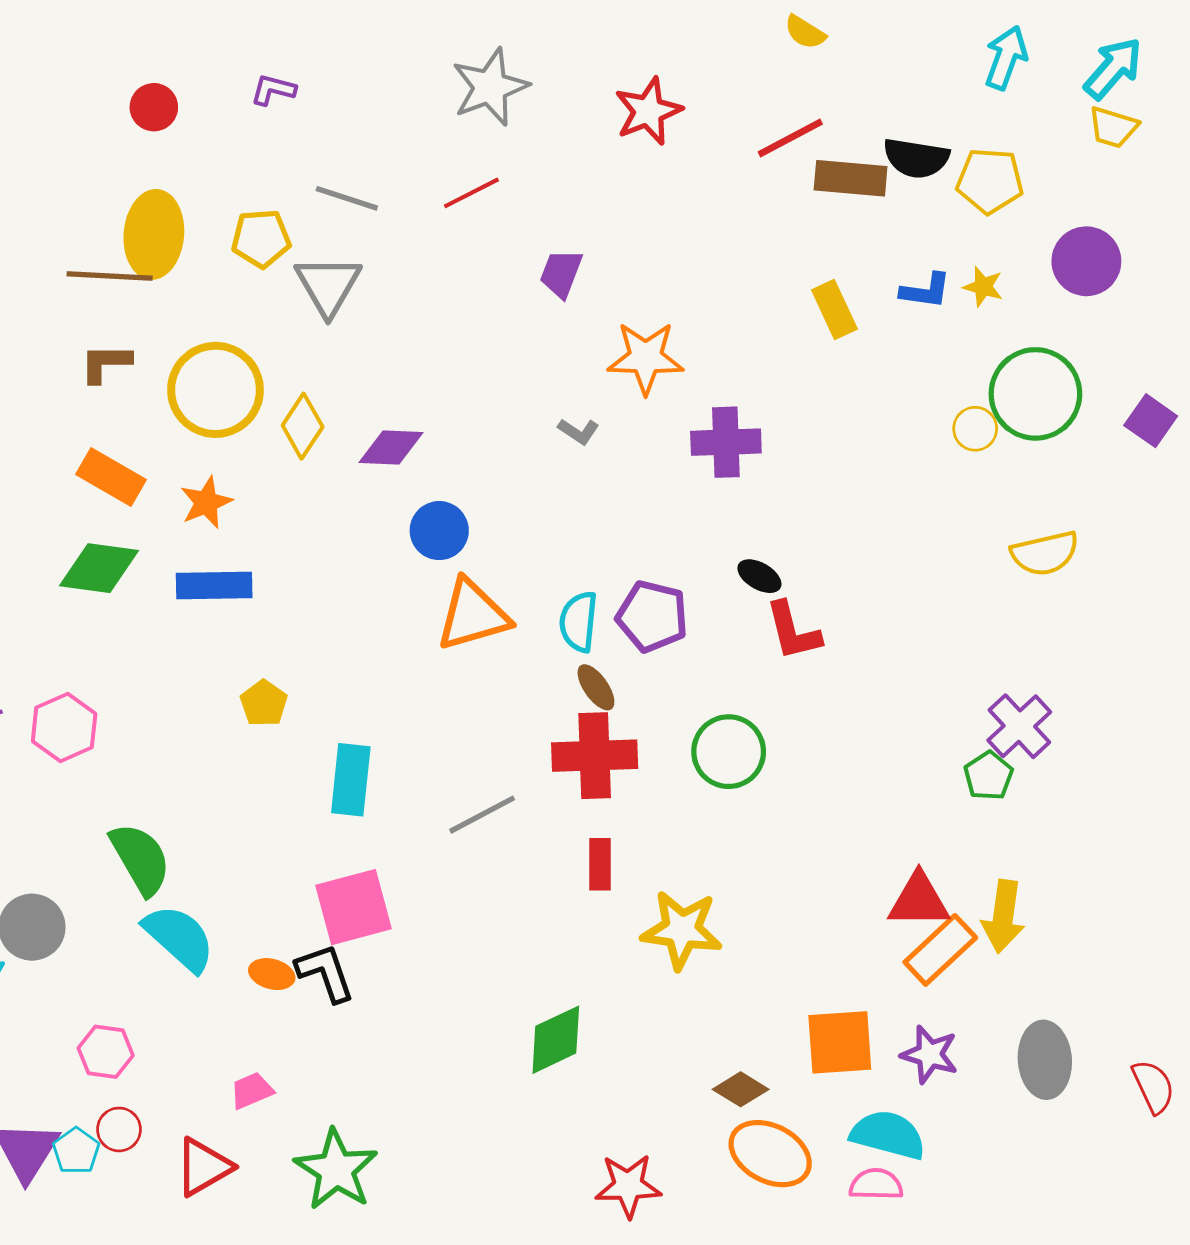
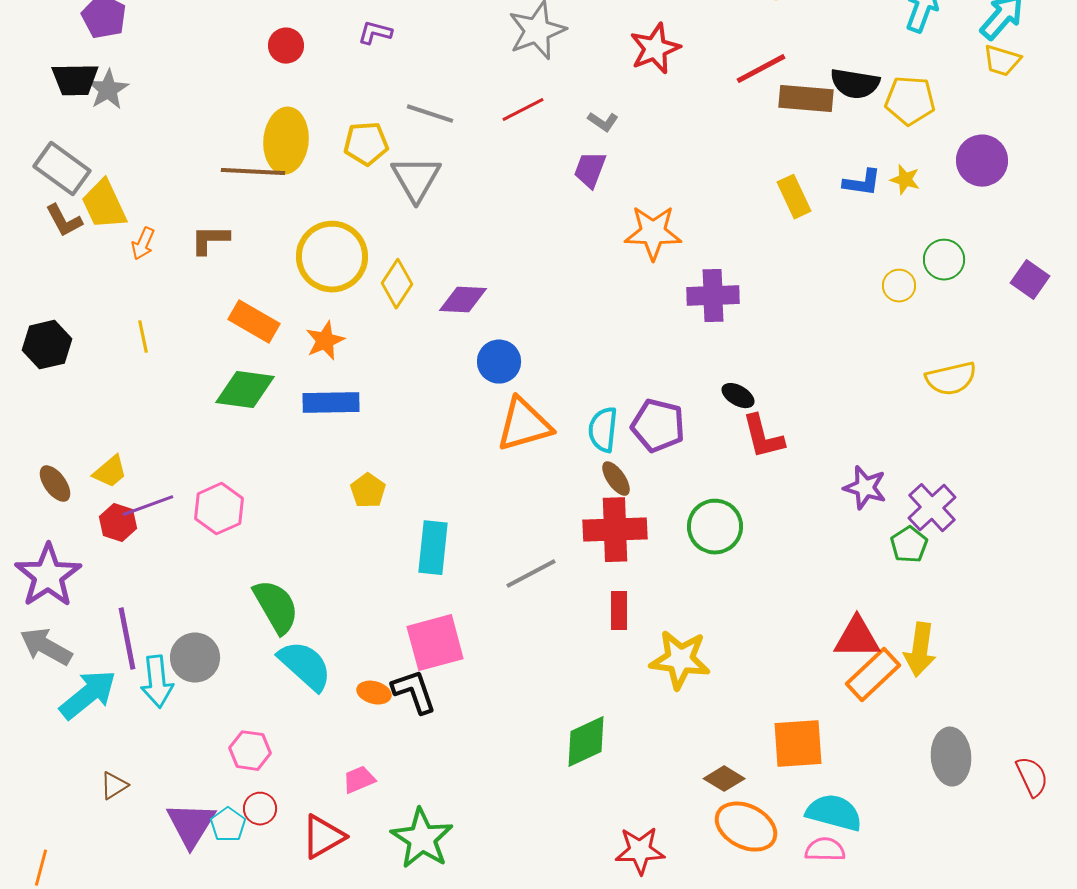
brown L-shape: (106, 363) -> (210, 240), moved
green circle: (1035, 394) -> (944, 260), size x0.6
gray L-shape: (579, 431) -> (603, 122), moved
purple star: (930, 1054) -> (865, 488), moved

